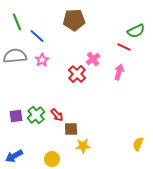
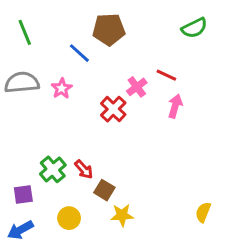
green semicircle: (136, 31) -> (194, 28), moved
blue line: (37, 36) -> (79, 53), moved
red line: (124, 47) -> (166, 75), moved
purple square: (16, 116) -> (23, 195), moved
brown square: (71, 129) -> (104, 190), turned 32
yellow circle: (52, 159) -> (69, 218), moved

